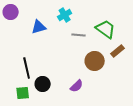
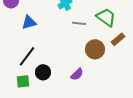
blue triangle: (39, 27) -> (29, 22), moved
black line: (27, 68) -> (27, 56), turned 50

